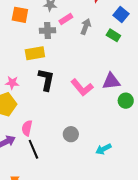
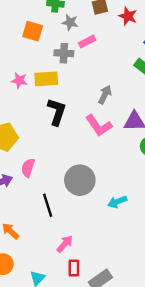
gray arrow: (86, 27) -> (105, 95), moved
pink star: (12, 83) -> (19, 80), moved
gray circle: (71, 134) -> (80, 180), size x1.6
black line: (33, 149) -> (48, 205), moved

